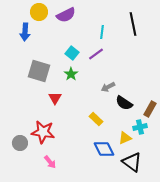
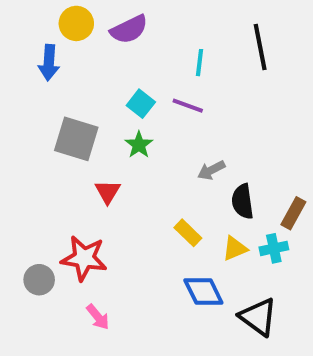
purple line: (96, 54) -> (188, 106), turned 56
black semicircle: (124, 103) -> (243, 201), turned 48
yellow triangle: (125, 138) -> (235, 248), moved

